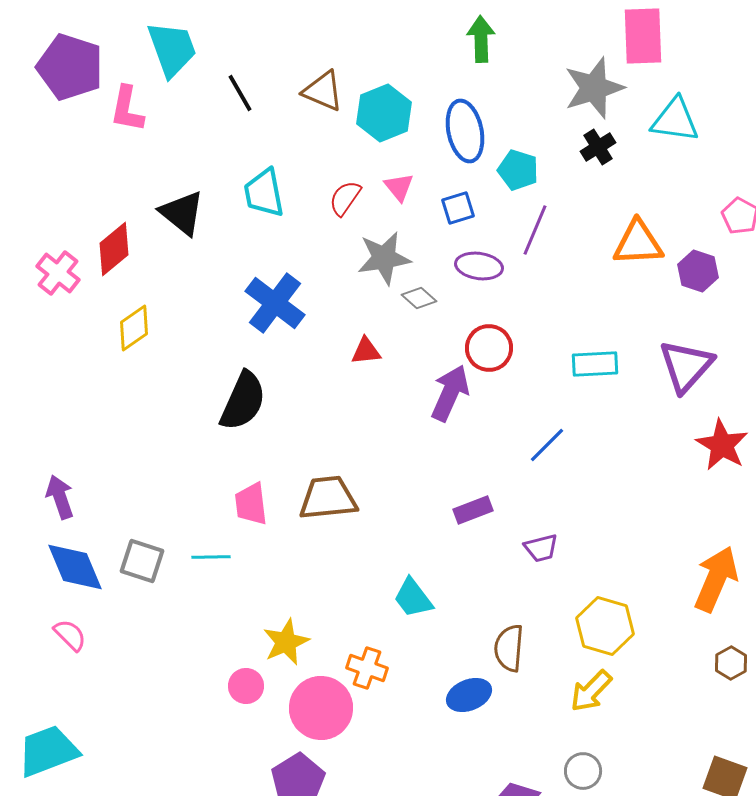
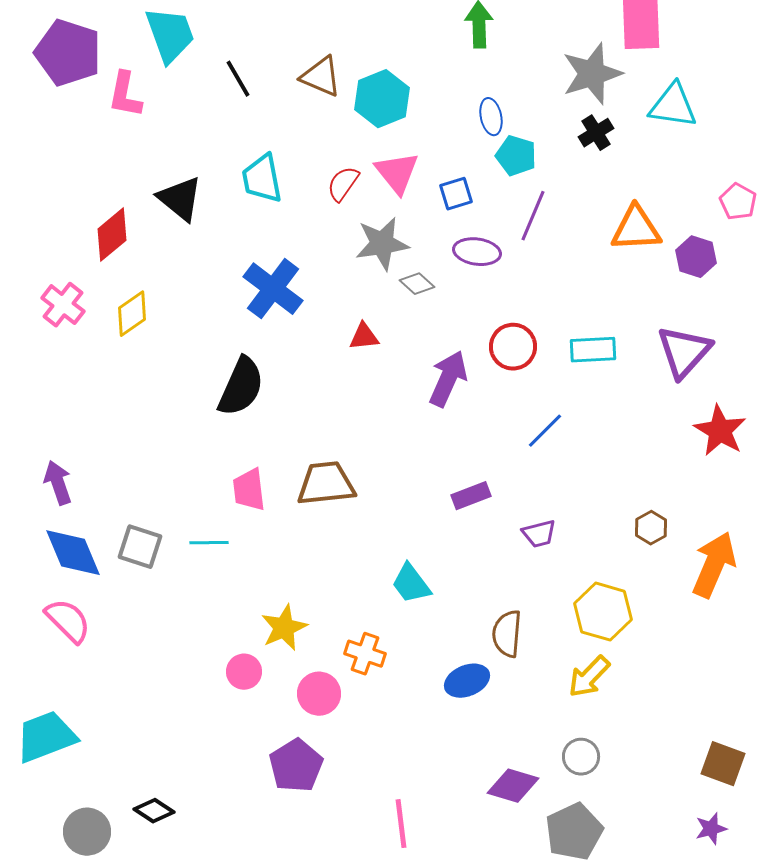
blue ellipse: (465, 131) -> (491, 117), moved, size x0.6
pink triangle: (399, 187) -> (397, 173), size x1.5
pink cross: (58, 273) -> (63, 305), moved
red circle: (489, 348) -> (513, 347), moved
pink semicircle: (70, 635) -> (68, 621), size x1.4
brown hexagon: (731, 663) -> (651, 528), moved
pink circle: (321, 708) -> (319, 694), size x0.7

